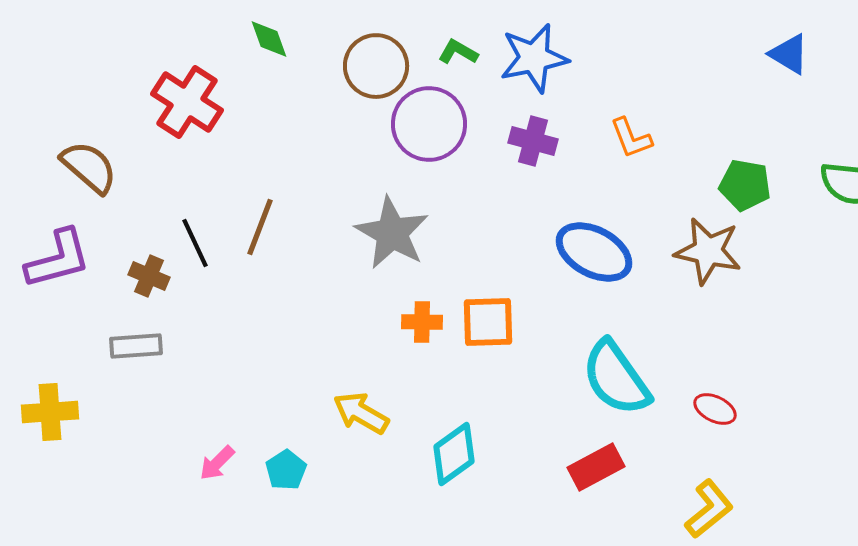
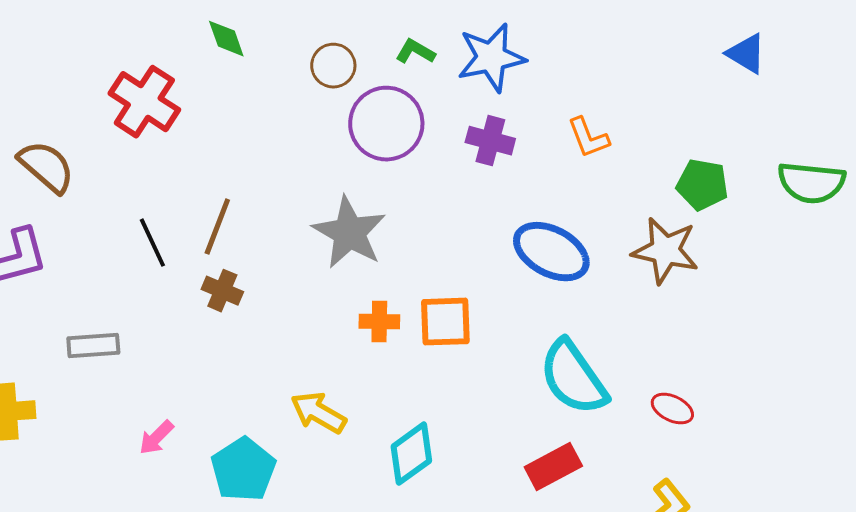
brown circle: (376, 66) -> (333, 66), size x0.7
brown cross: (149, 276) -> (222, 291), moved
pink arrow: (217, 463) -> (156, 438), moved
cyan pentagon: (286, 470) -> (243, 470), size x1.6

